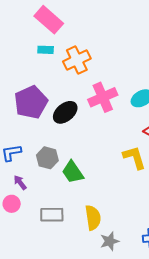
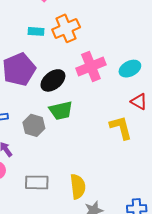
cyan rectangle: (46, 50) -> (36, 31), moved
green trapezoid: (73, 172) -> (61, 110), moved, turned -70

